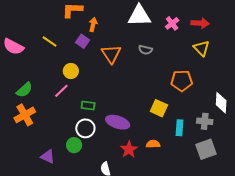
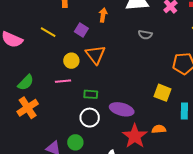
orange arrow: (93, 25) -> (103, 15), moved
orange triangle: (111, 54) -> (95, 55), moved
pink line: (61, 91) -> (63, 81), turned 42
green circle: (74, 145) -> (75, 142), moved
red star: (129, 149) -> (135, 136), size x1.4

